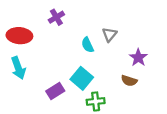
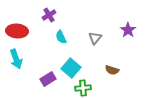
gray triangle: (109, 34) -> (95, 38), moved
cyan semicircle: (88, 45) -> (61, 37), moved
purple star: (138, 58) -> (128, 30), moved

